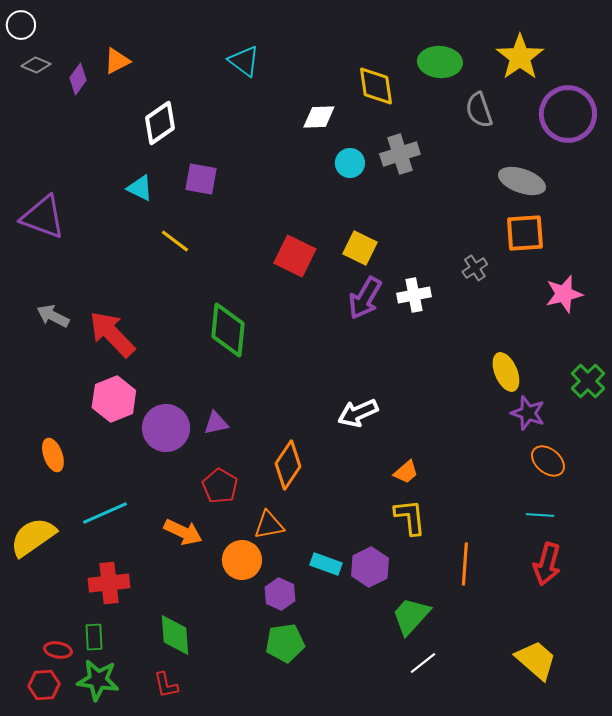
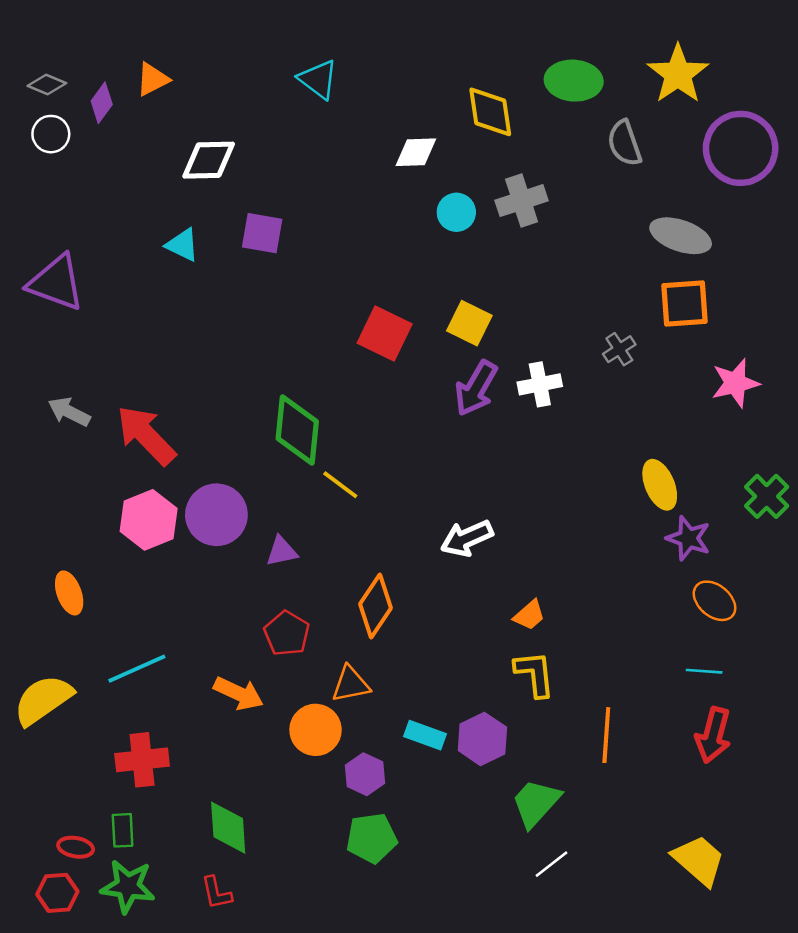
white circle: (21, 25) -> (51, 134), moved
white diamond: (160, 123) -> (209, 160), turned 33
yellow line: (175, 241) -> (340, 485), moved
purple circle: (166, 428) -> (216, 515), moved

